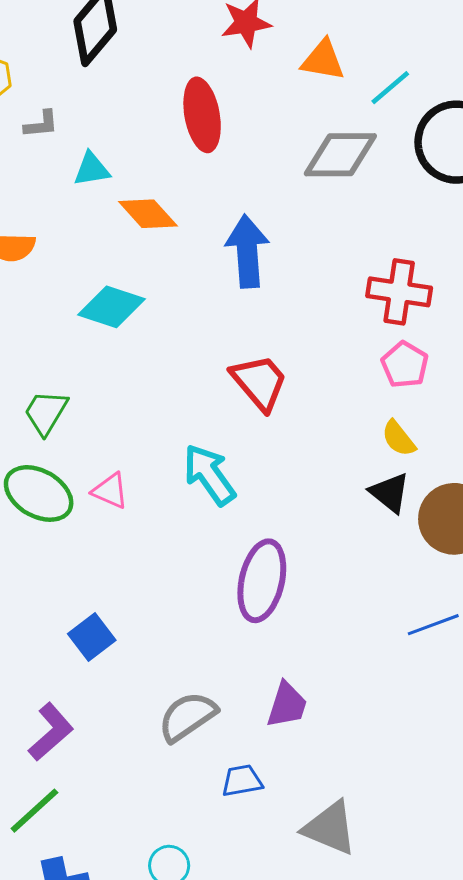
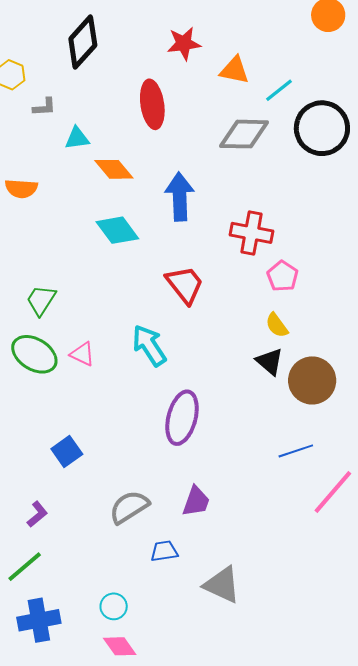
red cross: (399, 292) -> (251, 233), moved
cyan diamond: (112, 307) -> (117, 230), moved, turned 33
purple L-shape: (51, 732) -> (37, 514), size x0.7

